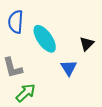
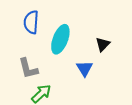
cyan ellipse: (45, 39) -> (60, 39), turned 56

